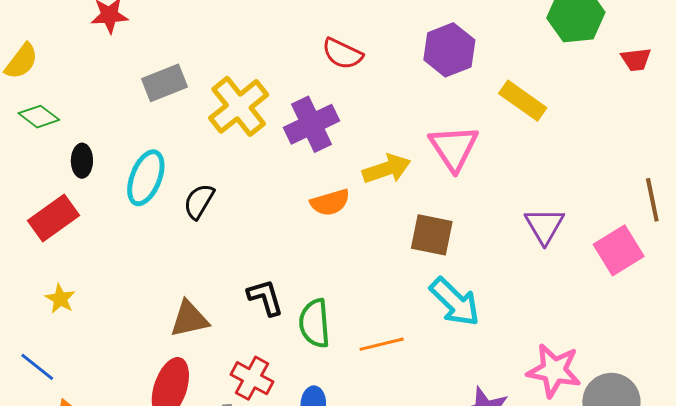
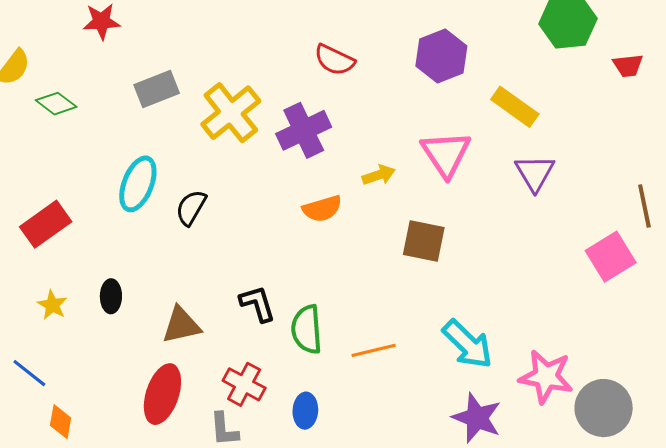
green diamond: (39, 117) -> (56, 104), moved
black ellipse: (82, 161) -> (111, 296), moved
yellow arrow: (387, 169) -> (379, 175), size x0.7
purple triangle: (544, 226) -> (535, 173), moved
cyan arrow: (455, 302) -> (467, 344), moved

